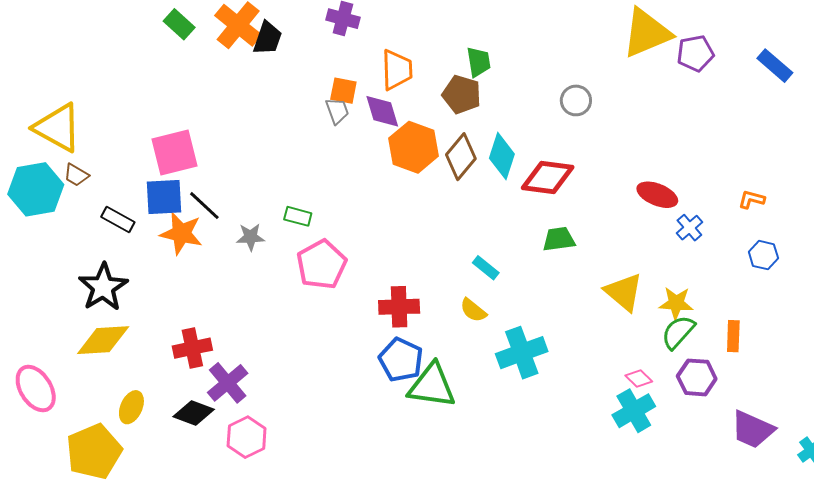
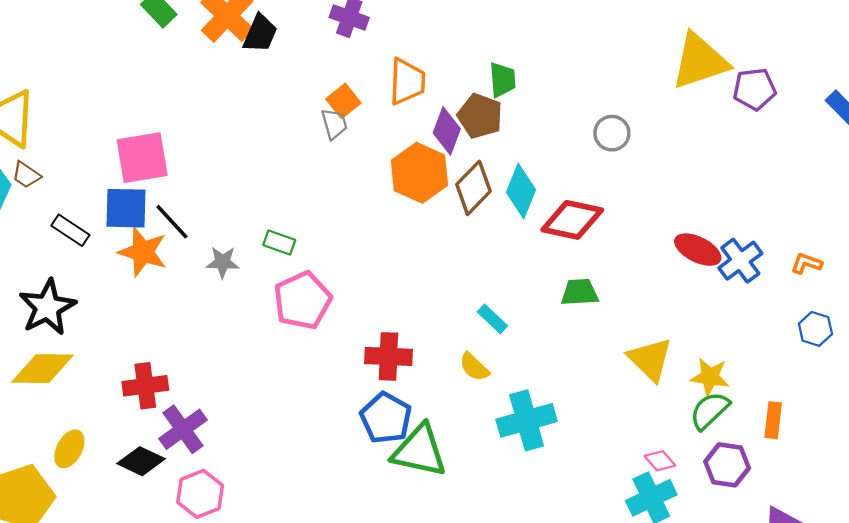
orange square: (343, 91) -> (343, 101), turned 36
purple diamond: (382, 111) -> (447, 131), moved, turned 33
blue cross: (689, 228) -> (740, 261), moved, size x1.4

